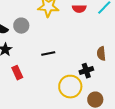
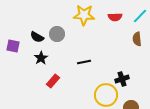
brown semicircle: (101, 54) -> (137, 39), moved
red rectangle: (17, 73) -> (53, 81), turned 64

